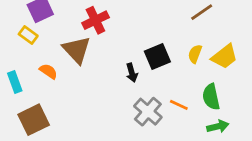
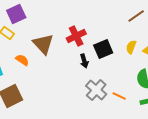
red cross: (95, 20) -> (76, 36), moved
orange line: (179, 105) -> (119, 96), moved

